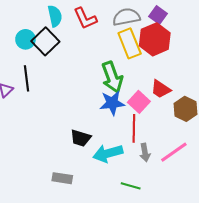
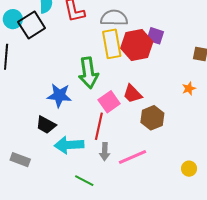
purple square: (158, 15) -> (155, 36), moved, turned -30
blue star: (112, 103) -> (59, 95), moved

